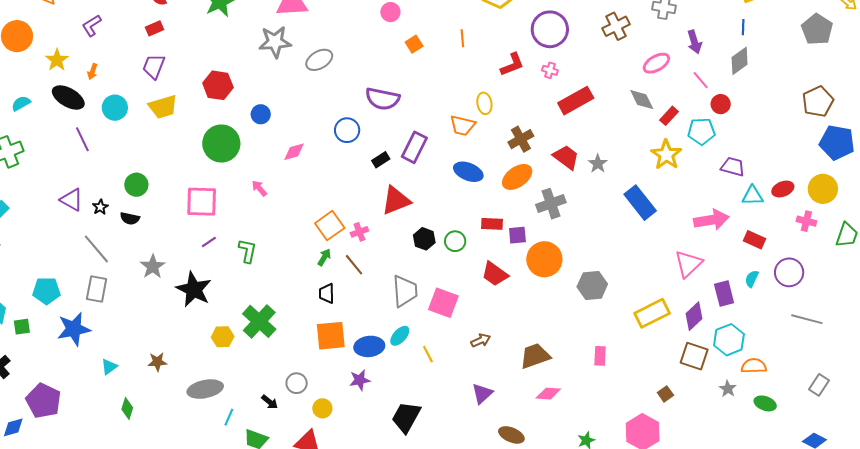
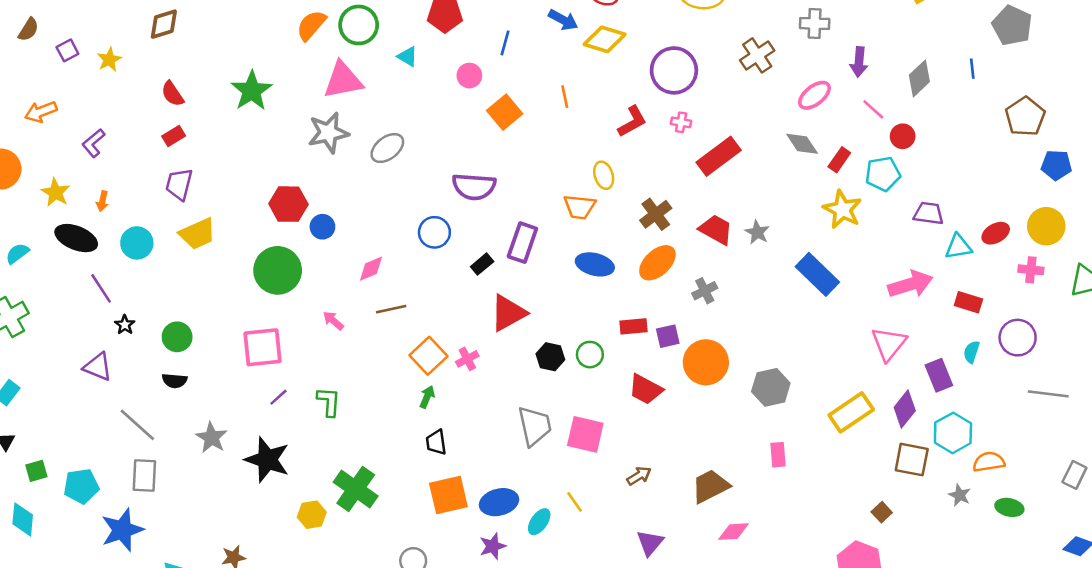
blue line: (743, 27) -> (972, 69), moved
purple arrow: (694, 42) -> (859, 62), turned 30
orange square: (414, 44) -> (505, 112), size x1.5
red hexagon: (218, 85) -> (288, 204), moved
blue pentagon: (837, 142) -> (1056, 165), size x0.7
gray cross: (551, 204) -> (705, 291), size x0.7
black star: (100, 207) -> (125, 325), moved
brown line: (354, 265) -> (391, 309), moved, turned -55
green square: (22, 327) -> (36, 471), moved
cyan ellipse: (400, 336) -> (539, 522), moved
pink rectangle: (600, 356) -> (778, 455), moved

